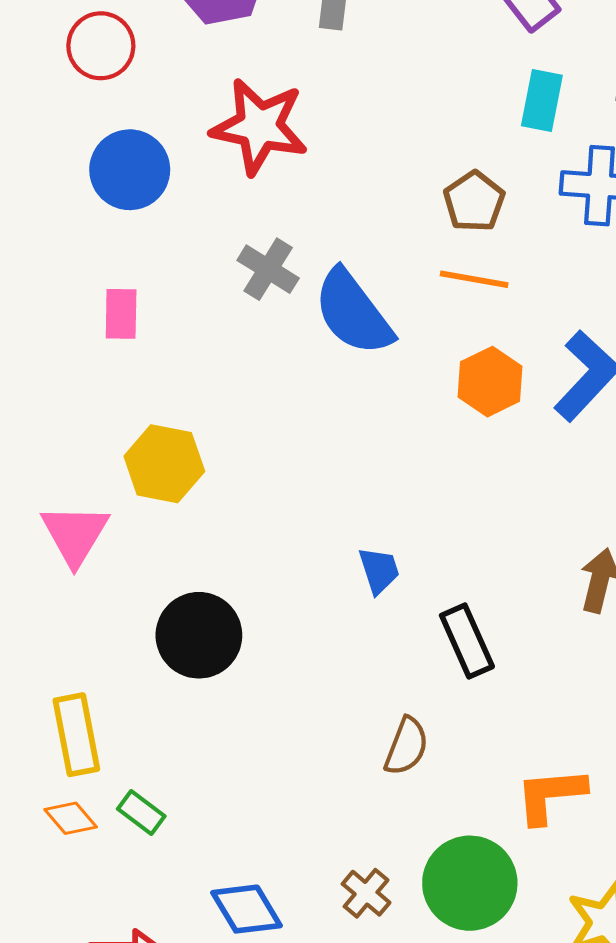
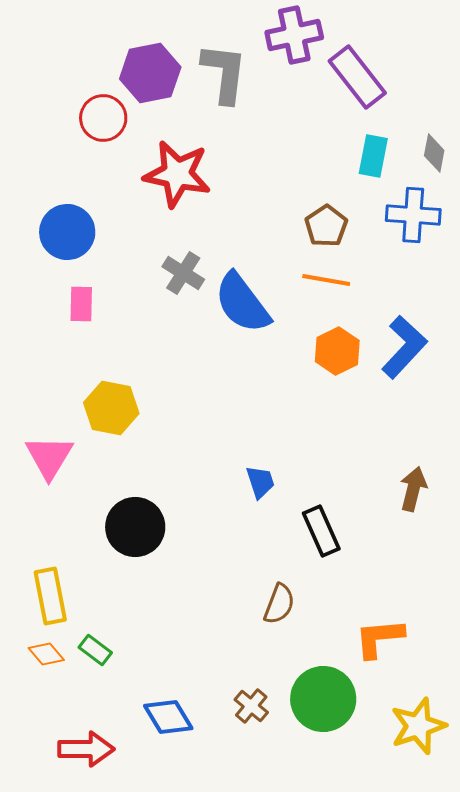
red circle: (101, 46) -> (103, 118), moved
blue circle: (130, 170) -> (67, 232), moved

